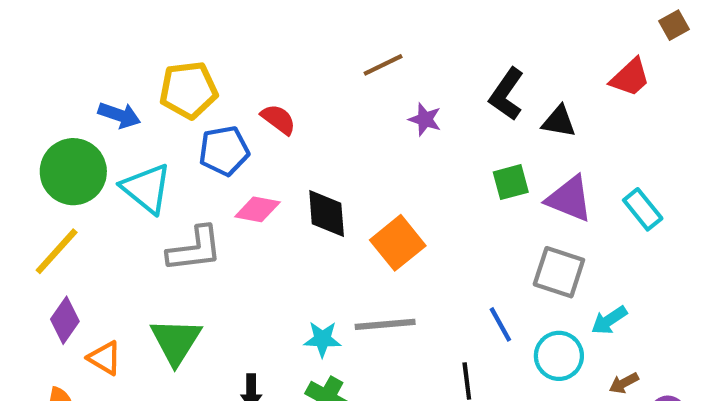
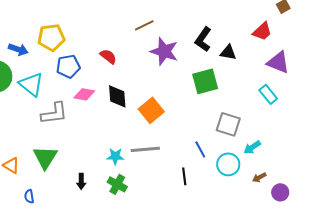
red semicircle: (278, 119) -> (108, 56), moved
purple star: (425, 119) -> (164, 51), size x1.8
green square: (511, 182) -> (205, 81), size x1.5
purple triangle: (569, 199) -> (278, 62), moved

